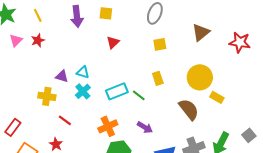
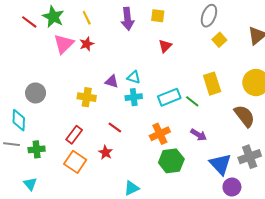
pink triangle: (16, 40) -> (64, 44), size x1.5
yellow square: (160, 44) -> (219, 40), moved, turned -32
yellow rectangle: (158, 78) -> (212, 84), size x1.5
cyan cross: (83, 91) -> (134, 97), turned 35
yellow cross: (47, 96) -> (87, 97), moved
red rectangle: (13, 127) -> (74, 135), moved

